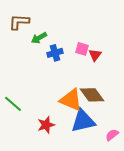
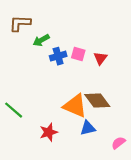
pink square: (82, 49) -> (78, 54), moved
blue triangle: (83, 121) -> (88, 128), size x0.6

